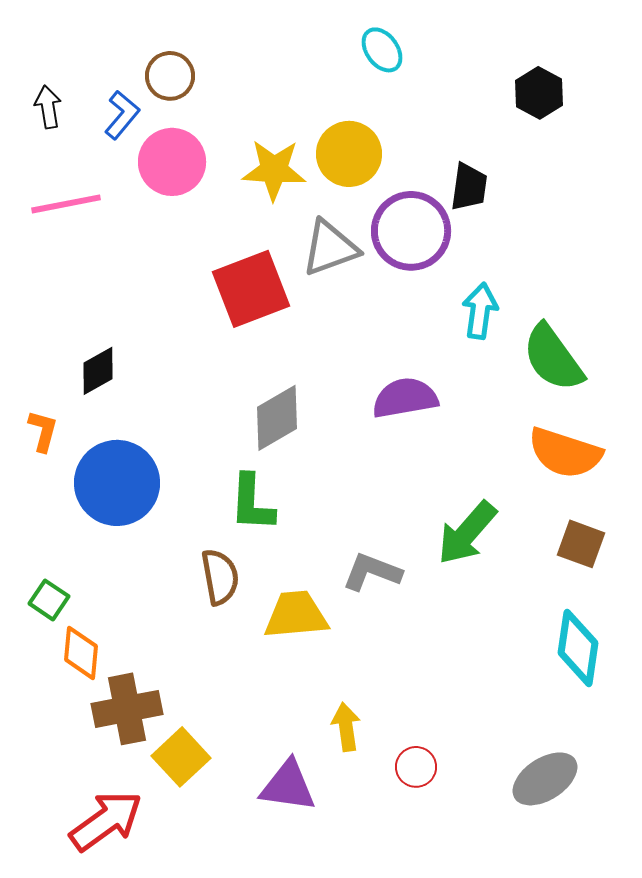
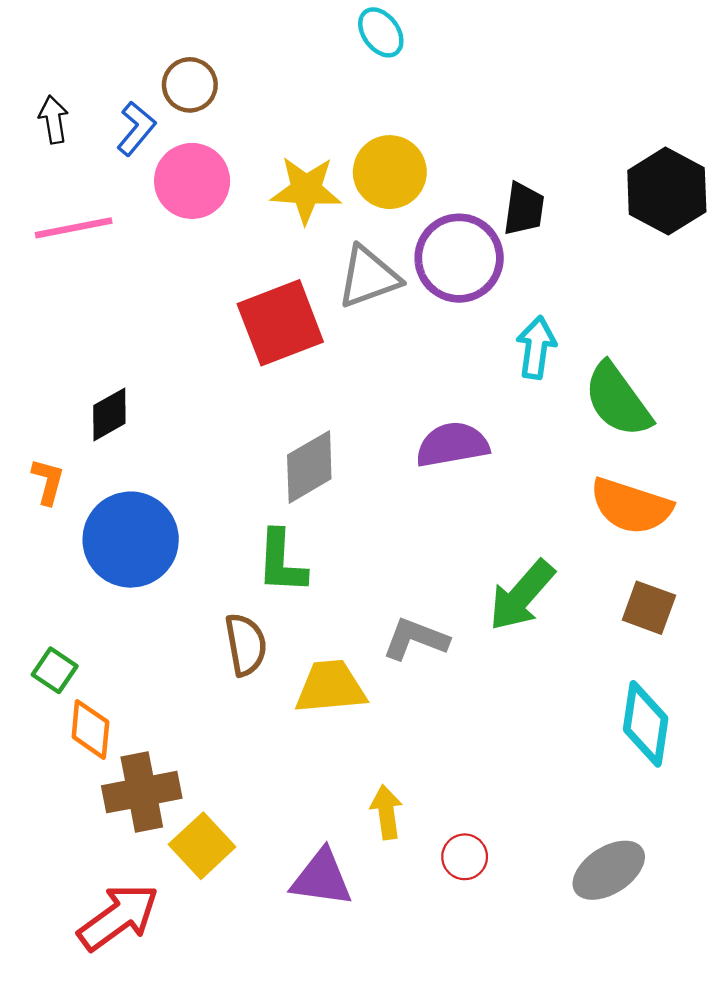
cyan ellipse: (382, 50) -> (381, 32), moved
black hexagon: (539, 93) -> (667, 191), moved, size x1.5

